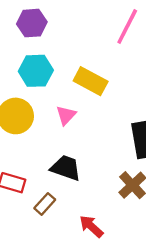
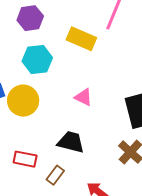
yellow rectangle: (91, 81) -> (81, 39), moved
pink triangle: (66, 115) -> (83, 97), moved, turned -42

